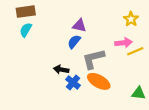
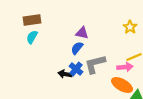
pink arrow: (123, 43) -> (125, 67), moved
orange ellipse: (99, 81) -> (122, 85), moved
blue cross: (73, 82) -> (76, 69), moved

